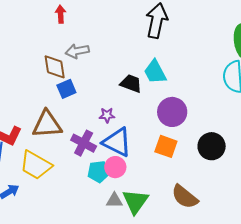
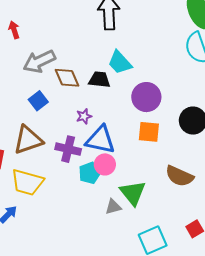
gray arrow: (77, 51) -> (39, 61), size x1.4
brown diamond: (55, 67) -> (67, 78), moved
gray triangle: (114, 200) -> (113, 207), moved

